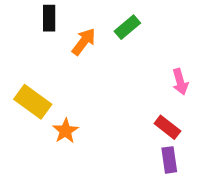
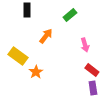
orange arrow: (84, 42) -> (46, 36), moved
pink arrow: (180, 82) -> (85, 45), moved

